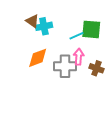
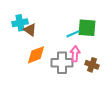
brown triangle: (32, 21) -> (30, 30), moved
cyan cross: (44, 26) -> (20, 23), moved

